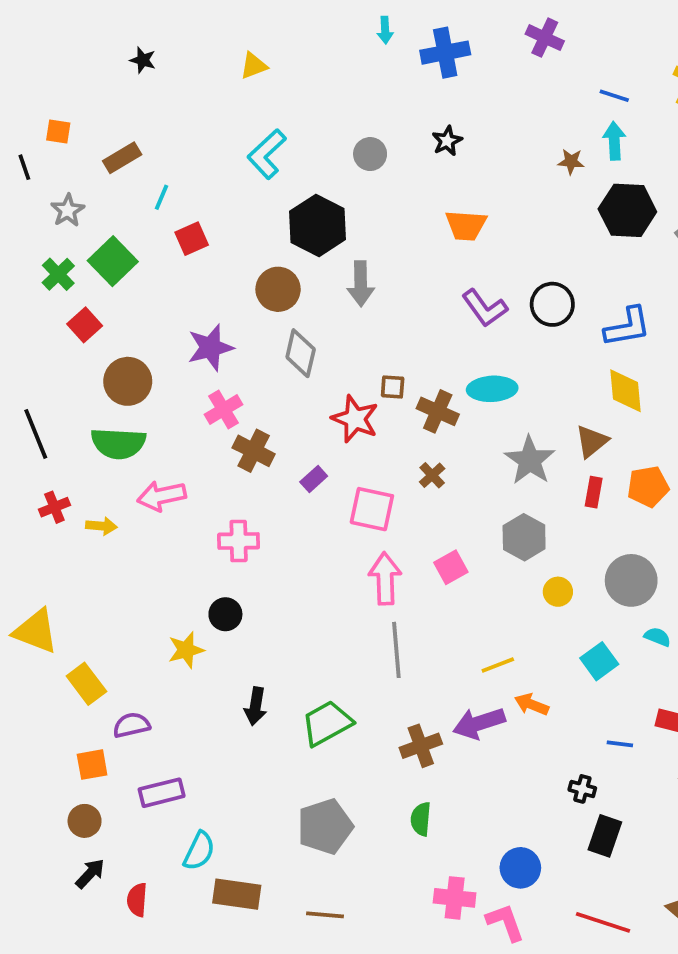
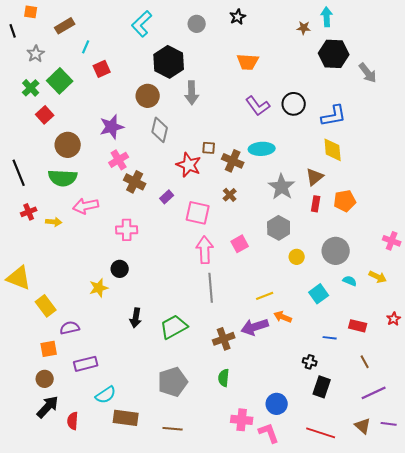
cyan semicircle: (199, 851) -> (106, 395), turned 30
black arrow: (90, 873) -> (48, 407), size x1.4

